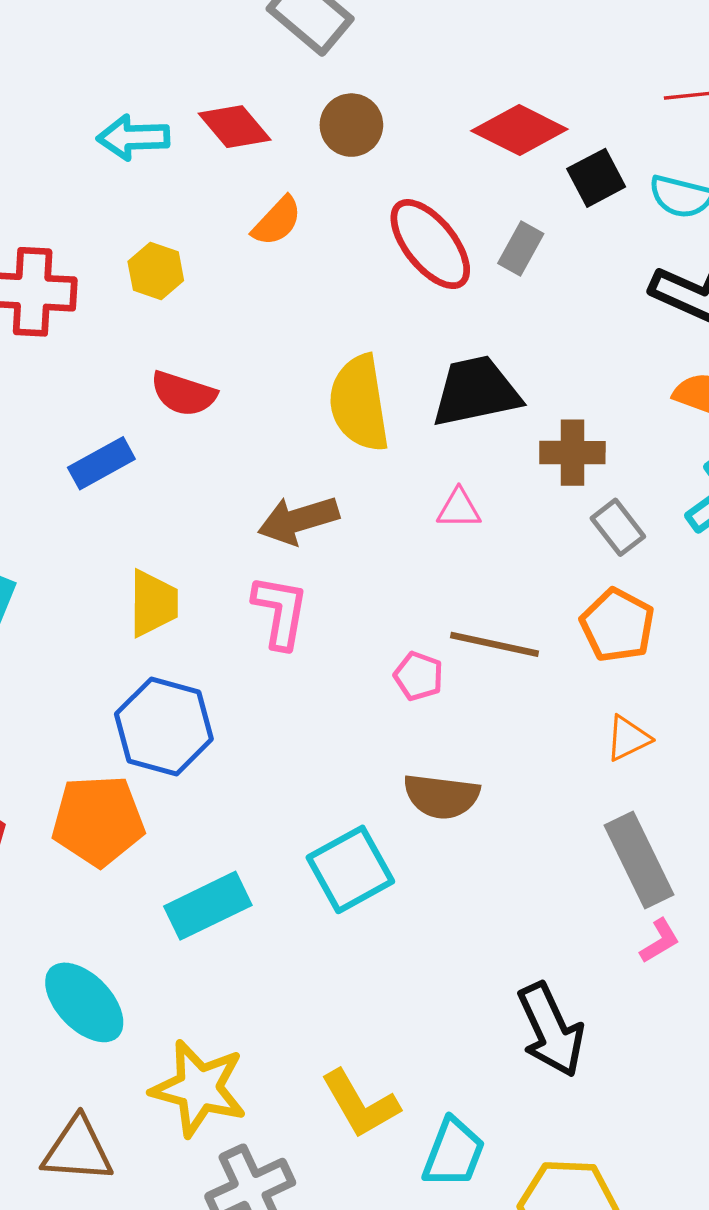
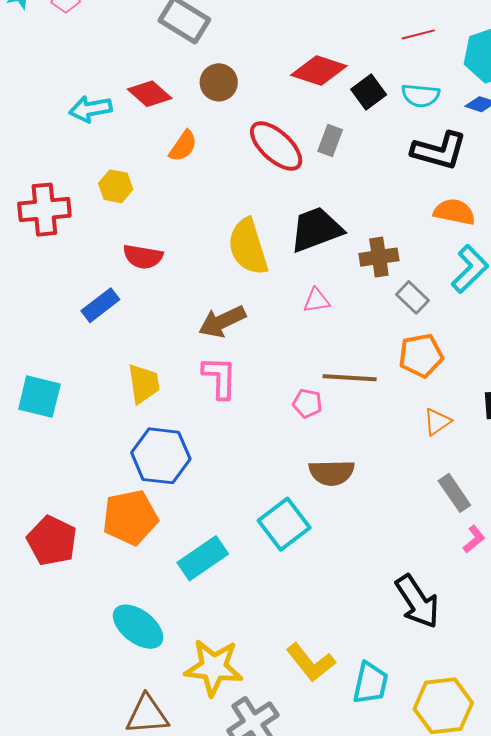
orange pentagon: (617, 625) -> (421, 356), turned -30
gray rectangle: (639, 860) -> (454, 493), size x0.7

